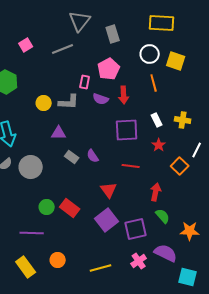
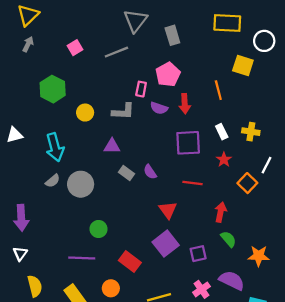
white circle: (150, 54) -> (264, 41), moved
yellow circle: (44, 103) -> (85, 113), moved
red rectangle: (70, 208) -> (130, 261), moved
purple square: (136, 229) -> (198, 254), size x0.7

